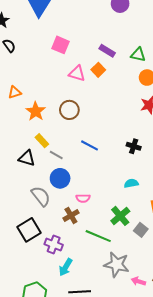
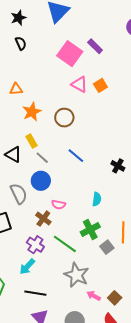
pink square: (60, 45) -> (70, 54), size x1.4
purple rectangle: (107, 51) -> (95, 46), moved
cyan semicircle: (131, 183) -> (97, 199), moved, turned 96
brown cross: (71, 216) -> (43, 219), turned -35
purple cross: (54, 244) -> (35, 245), moved

